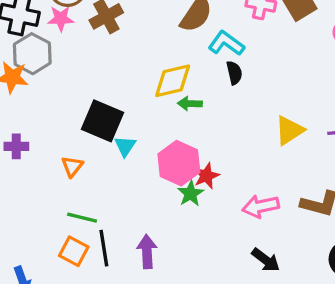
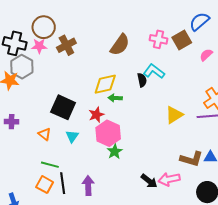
cyan L-shape: (226, 43) -> (154, 71), moved
cyan triangle: (125, 146) -> (72, 136), moved
orange triangle: (72, 166) -> (45, 134), turned -32
red star: (206, 176) -> (96, 115), moved
pink arrow: (261, 206) -> (169, 179), moved
black arrow: (266, 260) -> (149, 181), moved

